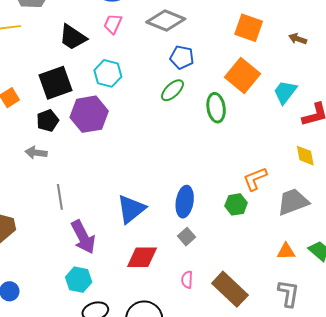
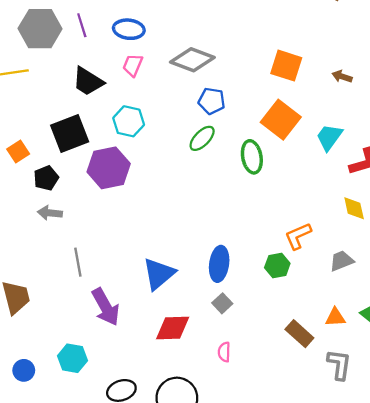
black pentagon: (48, 121) -> (46, 178), moved
gray trapezoid: (293, 202) -> (342, 261), size x0.7
cyan hexagon: (79, 280) -> (72, 358), moved
brown rectangle: (230, 289) -> (299, 334), moved, size x0.7

